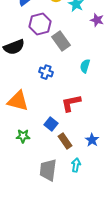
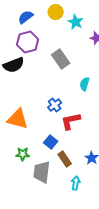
purple hexagon: (40, 24) -> (28, 42), moved
blue cross: (46, 72) -> (55, 105), moved, turned 32
gray trapezoid: (48, 170) -> (42, 172), moved

